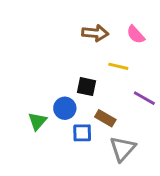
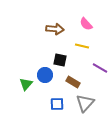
brown arrow: (95, 33) -> (55, 29), moved
pink semicircle: (136, 35) -> (86, 24), moved
blue square: (82, 133) -> (57, 104), moved

